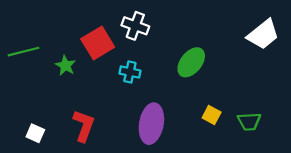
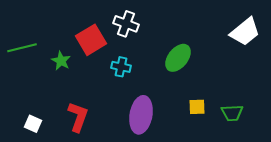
yellow square: (212, 115) -> (197, 107), turned -30

